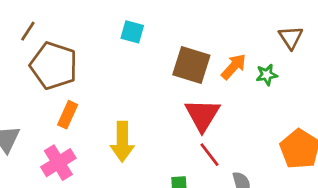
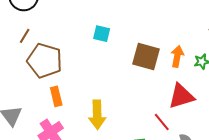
orange arrow: (234, 67) -> (177, 56), turned -30
orange rectangle: (68, 115) -> (56, 96), turned -36
red triangle: (202, 115) -> (181, 96), moved, turned 44

